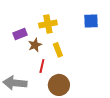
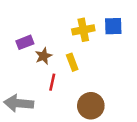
yellow cross: (48, 24) -> (83, 30), moved
brown circle: (59, 85) -> (91, 106), moved

